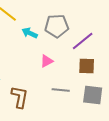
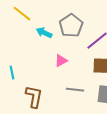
gray pentagon: (57, 26) -> (71, 26), turned -30

